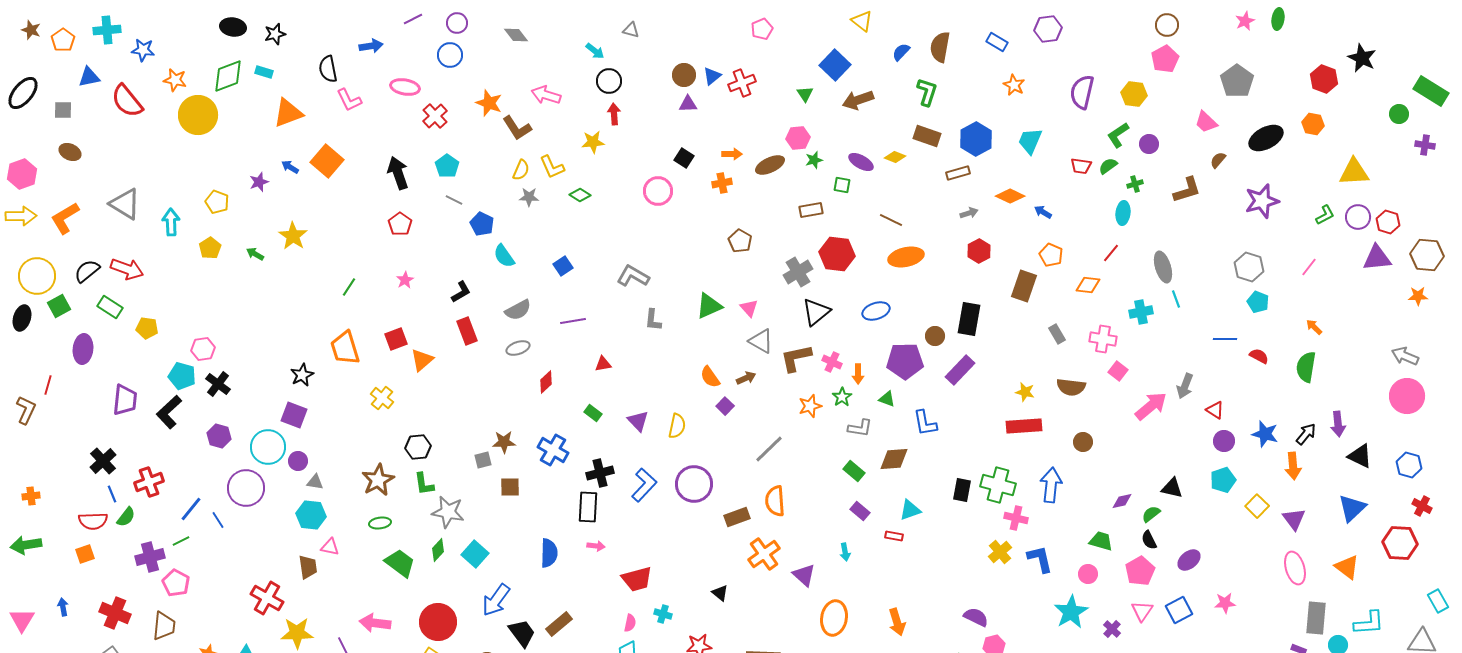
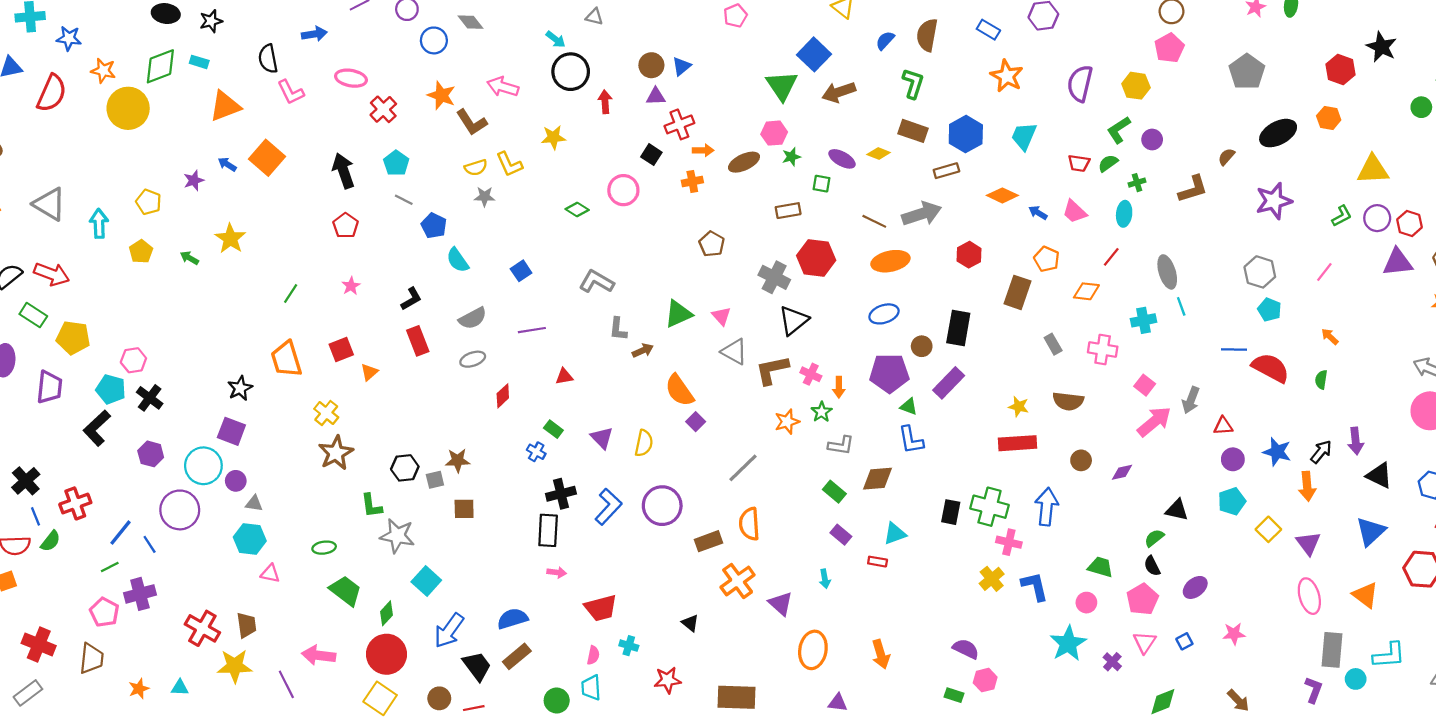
blue circle: (450, 55) -> (434, 40), moved
black circle: (609, 81) -> (571, 72), size x1.4
red cross: (742, 83) -> (679, 124), moved
orange star: (1014, 85) -> (1007, 76), size x1.4
green triangle: (805, 94) -> (782, 86), size x1.8
red semicircle: (127, 101) -> (52, 93), turned -117
red arrow: (614, 114) -> (605, 102), moved
pink trapezoid: (1206, 122) -> (1075, 212), moved
yellow semicircle: (521, 170) -> (476, 167), turned 50
green diamond: (580, 195) -> (577, 209), moved
gray arrow: (969, 213) -> (922, 214), moved, size x2.0
gray cross: (798, 272) -> (774, 277), turned -32
blue ellipse: (876, 311) -> (884, 314), moved
yellow pentagon: (147, 328) -> (73, 338), size x1.4
red semicircle: (1259, 356) -> (1271, 368), size x1.8
orange triangle: (422, 360) -> (369, 372), size x0.7
green semicircle: (1306, 367) -> (1321, 380), size x0.6
pink square: (1118, 371) -> (1145, 385), moved
orange semicircle: (710, 377) -> (679, 390), size x1.4
brown arrow: (746, 378) -> (643, 351), moved
green triangle: (887, 399) -> (909, 407), moved
purple trapezoid: (125, 400) -> (49, 387), moved
red triangle: (1215, 410) -> (1223, 426), turned -36
black hexagon: (418, 447) -> (405, 468), moved
blue cross: (553, 450) -> (536, 452), moved, size x0.6
brown star: (378, 480) -> (336, 453), moved
purple diamond: (1122, 501) -> (1122, 472), moved
green diamond: (438, 550) -> (387, 613), moved
blue semicircle: (549, 553) -> (512, 619), moved, turned -108
purple cross: (150, 557) -> (140, 594), moved
brown trapezoid: (308, 567) -> (247, 625), moved
blue square: (1179, 610) -> (1184, 641), size x0.6

